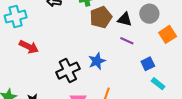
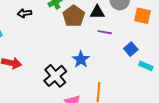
orange square: (168, 34) -> (143, 16), turned -30

